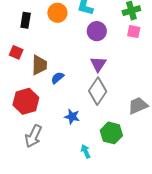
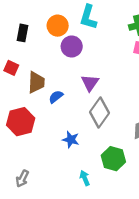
purple circle: (97, 31) -> (72, 47), moved
purple triangle: (98, 64) -> (90, 83), moved
gray arrow: (33, 136) -> (22, 179), moved, size x0.7

